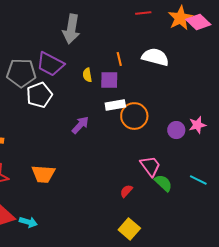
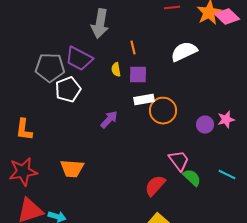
white semicircle: (155, 57) -> (184, 52), turned -40
orange line: (119, 59) -> (133, 48), moved
red semicircle: (126, 191) -> (155, 186), size x1.6

